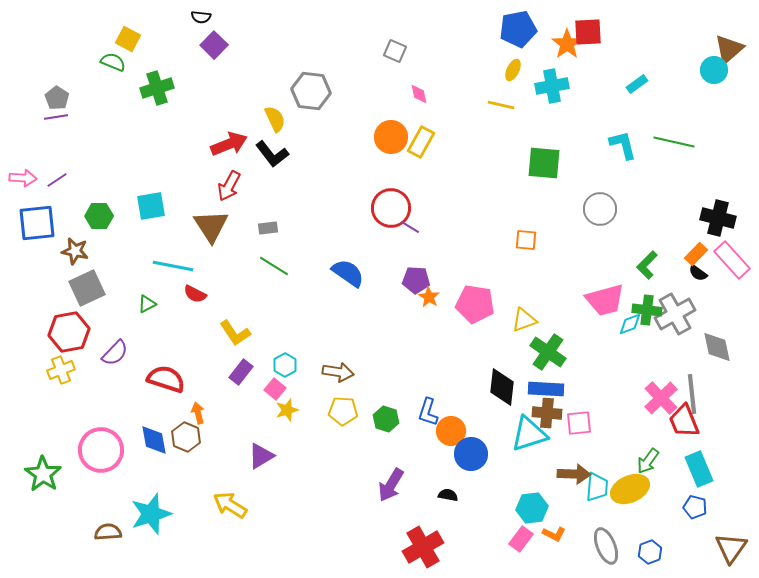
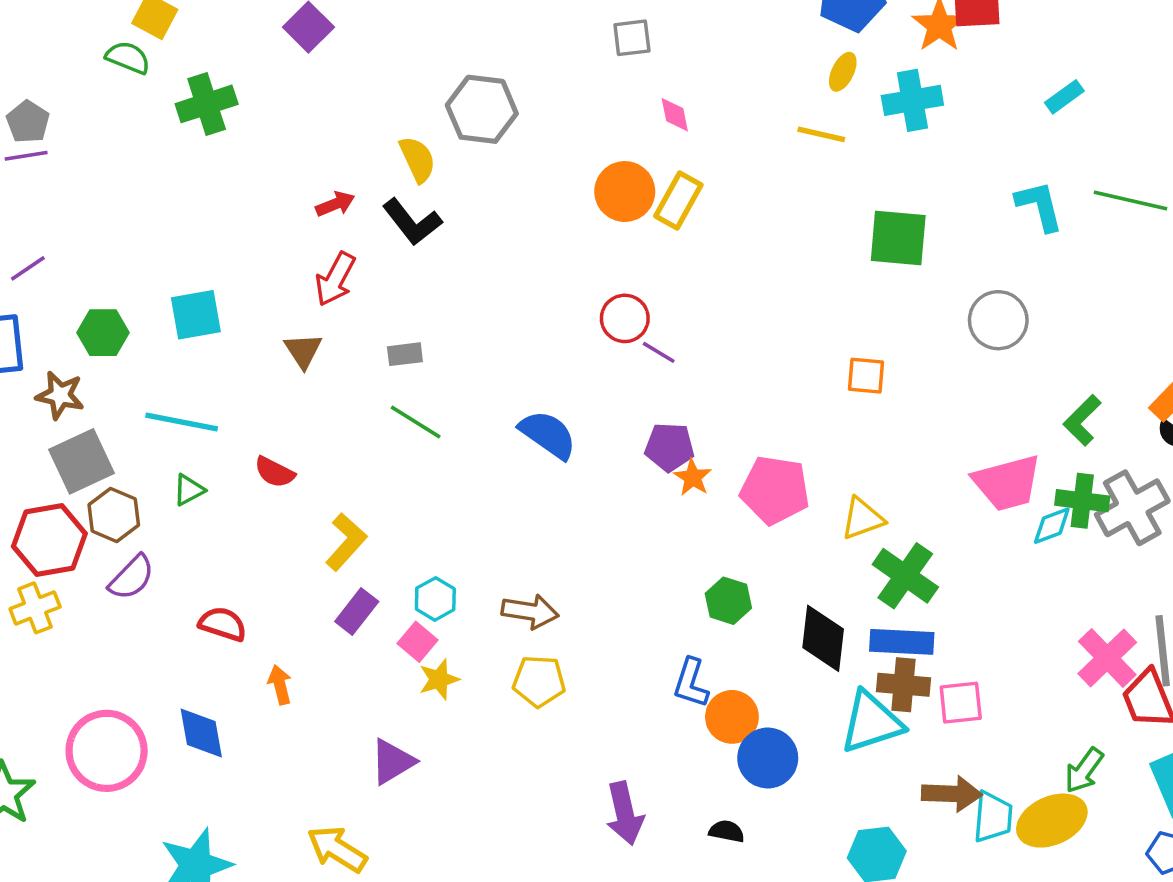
gray square: (395, 51) -> (632, 38), turned -30
red arrow: (229, 144) -> (335, 204), size x0.6
red circle: (391, 208) -> (625, 318), size x0.7
brown triangle: (211, 226) -> (303, 351), size x0.6
cyan line: (173, 266) -> (182, 422), moved
yellow L-shape: (235, 333) -> (346, 542), turned -104
red semicircle: (166, 379) -> (223, 624), size x0.7
green hexagon: (386, 419) -> (728, 601), moved
brown hexagon: (186, 437) -> (114, 515), moved
purple arrow: (391, 485) -> (625, 813), turned -44

